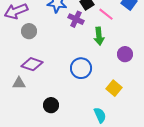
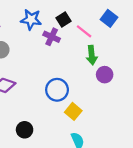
green arrow: (99, 36) -> (92, 55), moved
yellow square: (114, 88) -> (73, 111), moved

